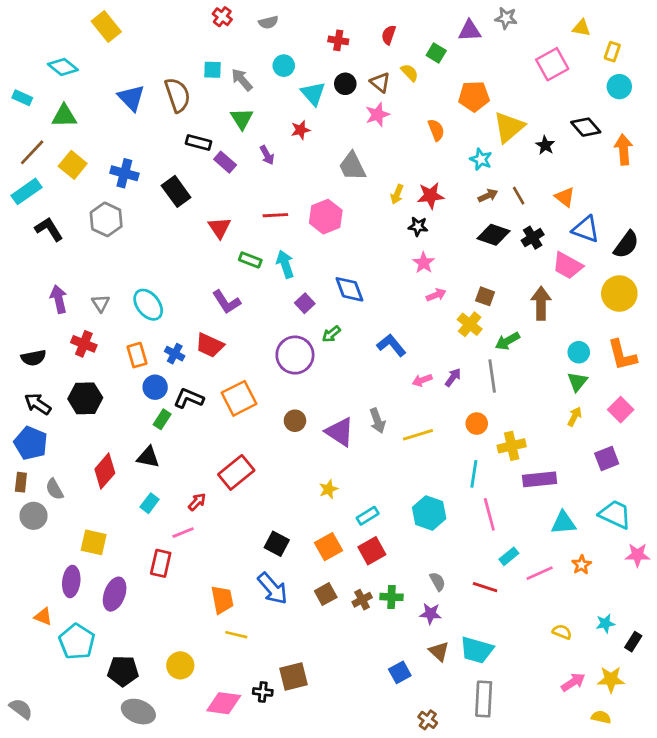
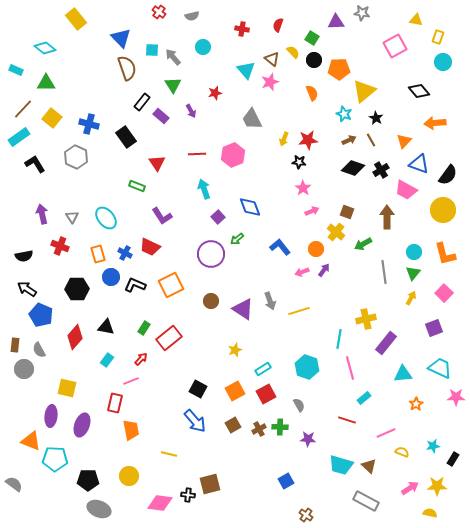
black circle: (345, 84) -> (314, 60), moved
cyan triangle: (313, 94) -> (246, 70), moved
blue triangle: (131, 98) -> (121, 38), moved
black rectangle: (198, 143) -> (142, 102), turned -66
black star: (545, 145) -> (376, 118), moved
orange arrow: (623, 149) -> (435, 123), moved, turned -90
orange triangle: (565, 197) -> (404, 141), turned 35
green rectangle: (250, 260) -> (137, 186), moved
gray line: (492, 376) -> (384, 272), moved
black hexagon: (85, 398) -> (77, 289), moved
green rectangle: (162, 419) -> (144, 328), moved
orange circle: (477, 424) -> (316, 249), moved
blue pentagon: (31, 443) -> (41, 315), moved
purple rectangle: (540, 479) -> (386, 343), turned -45
pink line: (540, 573) -> (386, 433), moved
gray semicircle: (438, 582) -> (299, 405), moved
orange trapezoid: (222, 600) -> (131, 430), moved
orange triangle: (43, 616) -> (31, 441), size x1.5
cyan pentagon: (77, 642) -> (55, 459), turned -30
brown triangle: (439, 651) -> (369, 466), moved
gray rectangle: (484, 699) -> (366, 501), moved, turned -65
gray semicircle: (21, 709) -> (14, 484), moved

